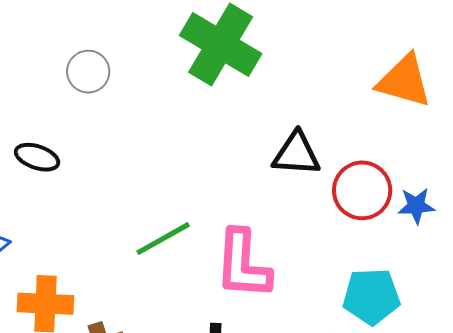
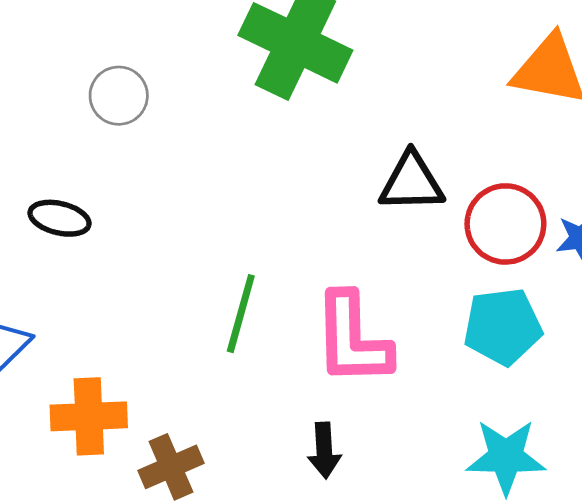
green line: (163, 239) -> (241, 314), turned -40
cyan pentagon: (371, 296) -> (503, 326), moved

